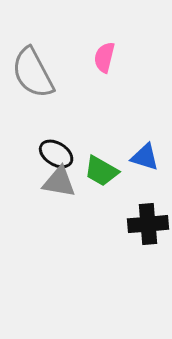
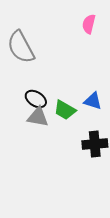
pink semicircle: (104, 57) -> (89, 24), moved

